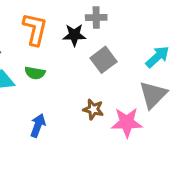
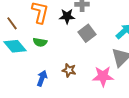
brown star: (93, 109) -> (69, 70), moved

